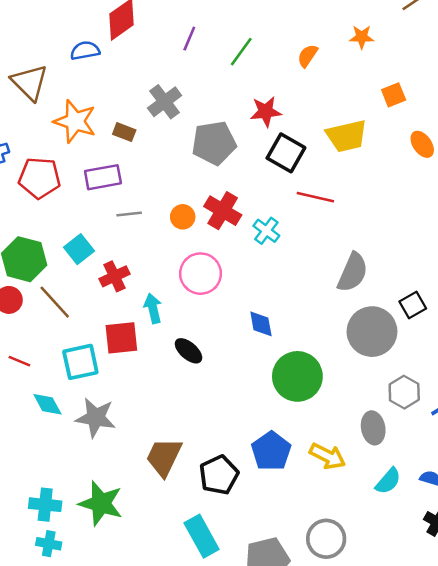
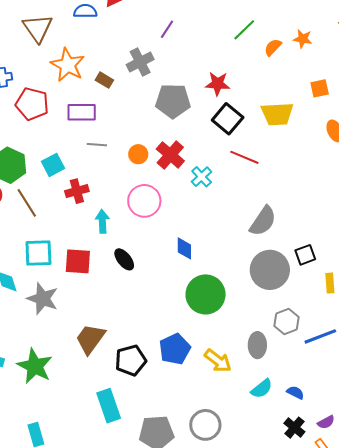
purple line: (189, 39) -> (167, 29), moved
green line: (241, 52) -> (244, 30), moved
orange semicircle: (308, 56) -> (273, 47), moved
red square: (121, 338) -> (78, 261), moved

